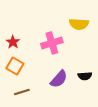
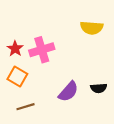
pink cross: (52, 43) -> (42, 50), moved

